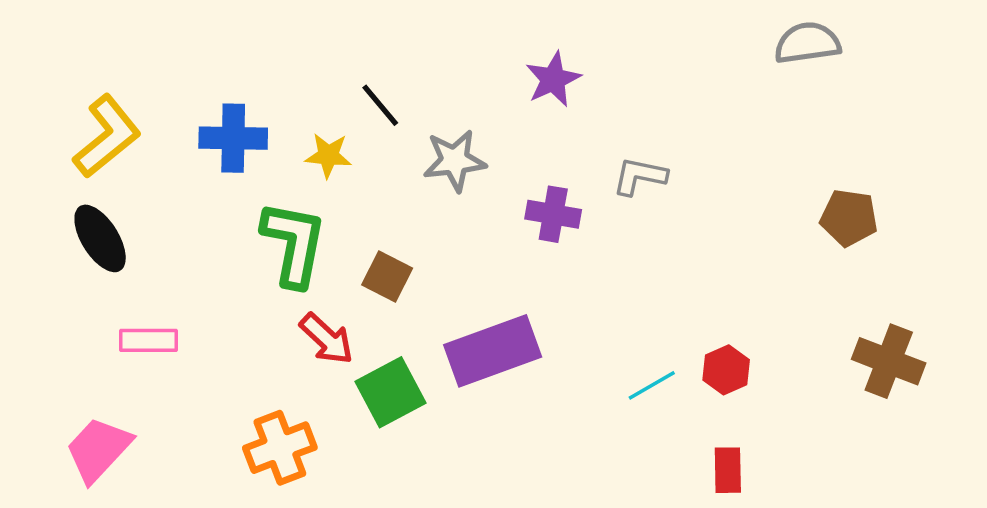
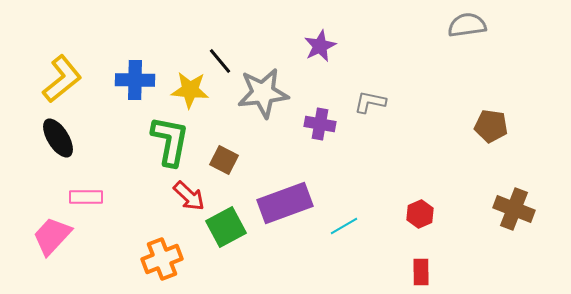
yellow star: (328, 155) -> (190, 90), size x1.4
gray star: (455, 161) -> (263, 93), size x1.4
cyan line: (652, 385) -> (344, 226), moved
pink trapezoid: (98, 449) -> (52, 236), moved

